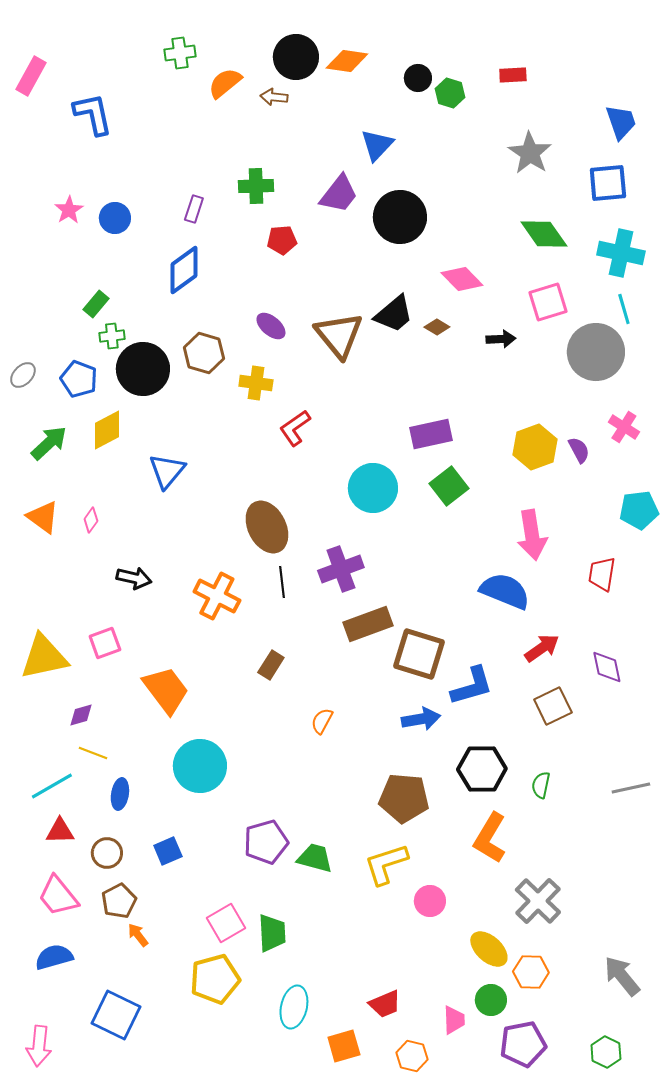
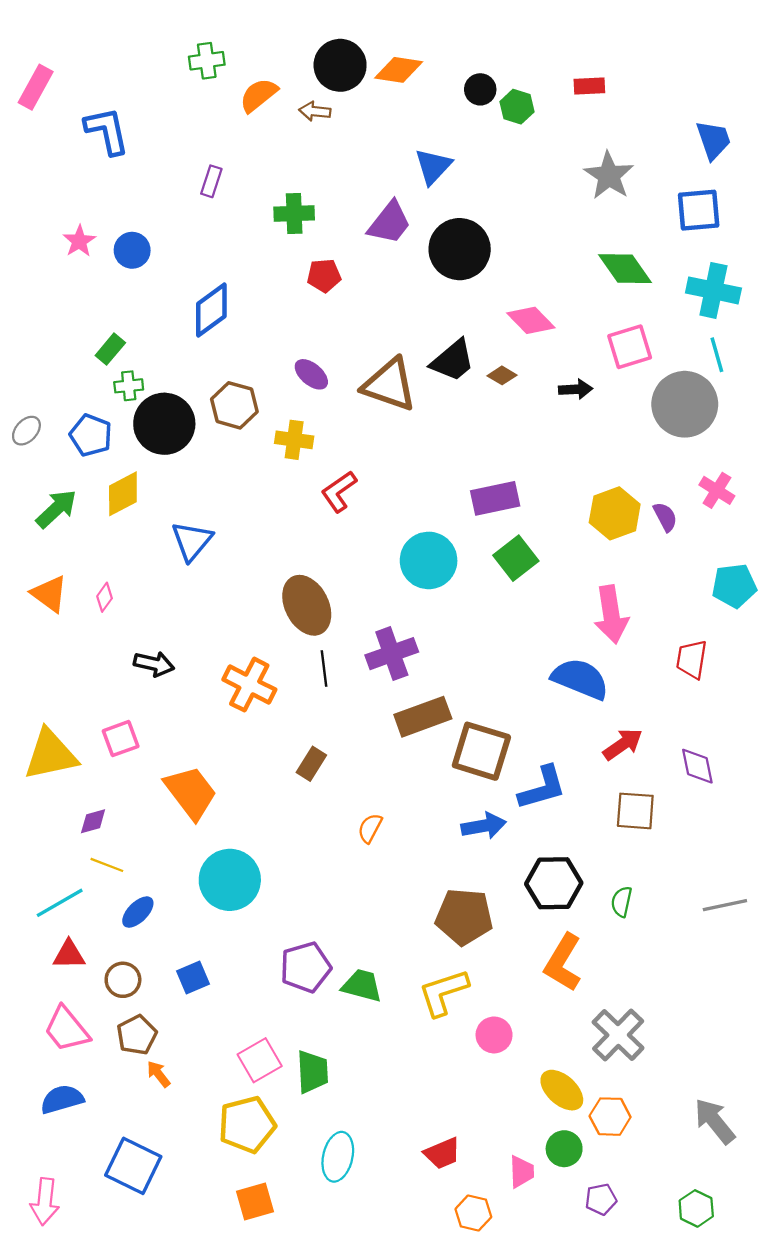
purple rectangle: (194, 209) -> (211, 181), moved
brown triangle: (339, 335) -> (389, 385), turned -32
brown square: (553, 706) -> (635, 811), turned 30
blue ellipse: (120, 794) -> (138, 912), turned 36
purple pentagon: (523, 1044) -> (601, 1199), size x0.6
orange square: (344, 1046) -> (255, 1202), moved

